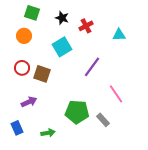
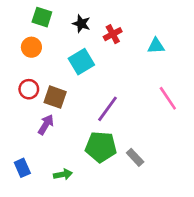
purple line: (92, 67) -> (107, 109), moved
pink line: (116, 94) -> (168, 98), moved
purple arrow: (29, 102) -> (46, 125), moved, turned -35

